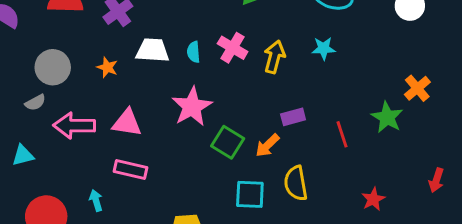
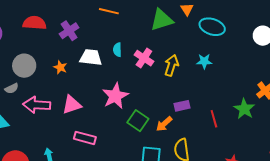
cyan semicircle: (194, 52) -> (117, 50), moved
pink triangle: (127, 123) -> (72, 105), turned -30
pink rectangle: (131, 169) -> (85, 138), moved

